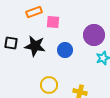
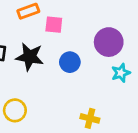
yellow circle: (49, 85) -> (15, 110), moved

